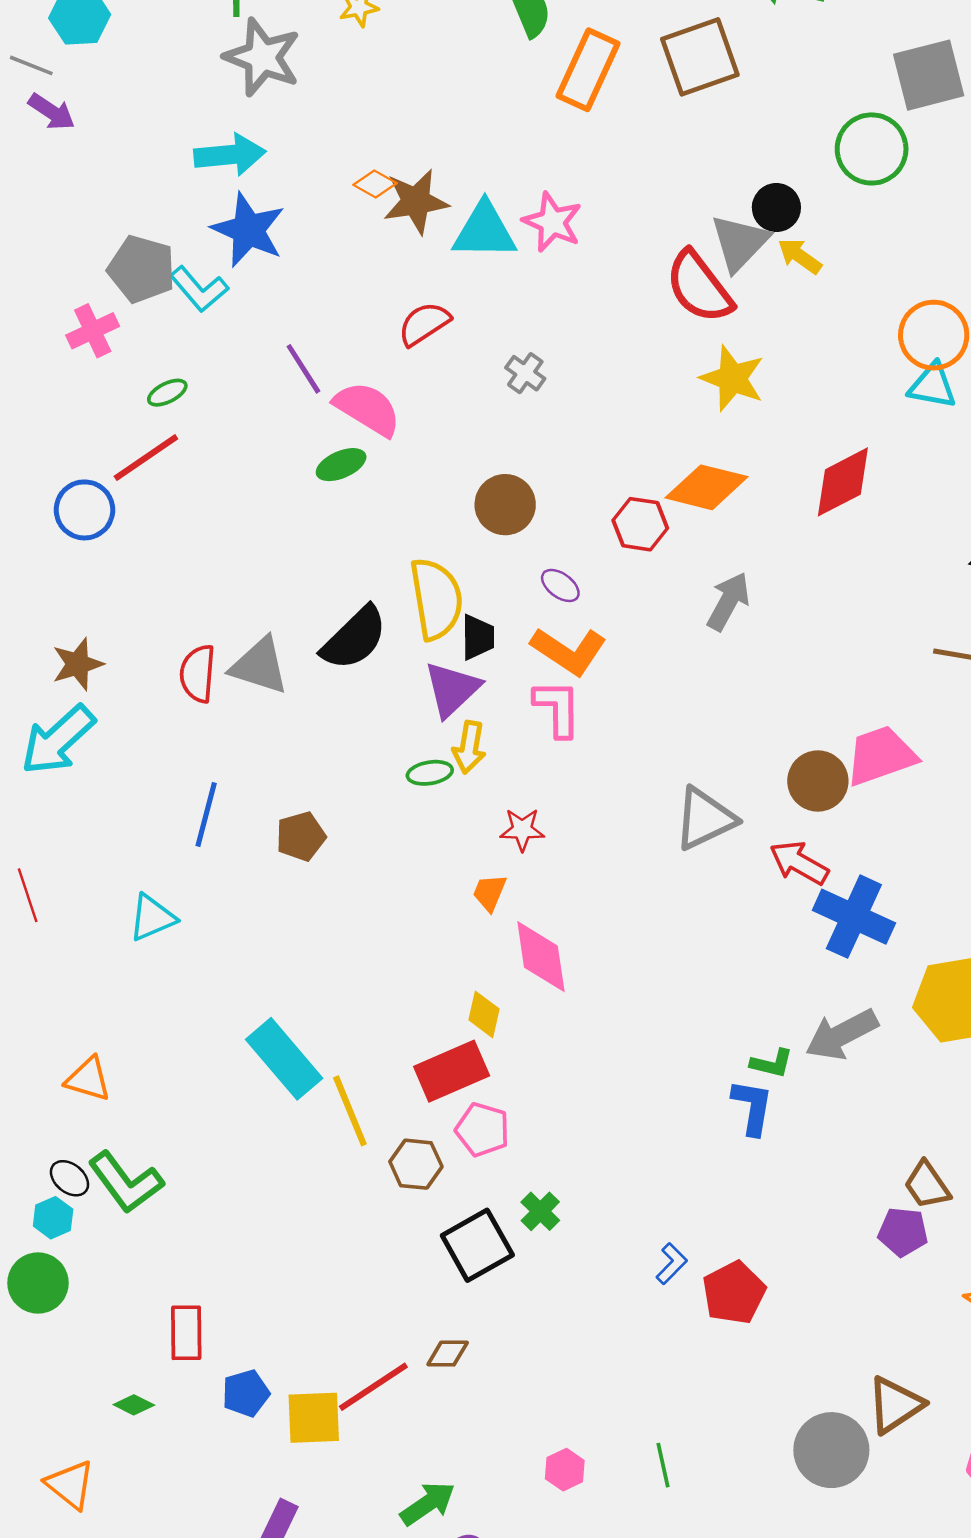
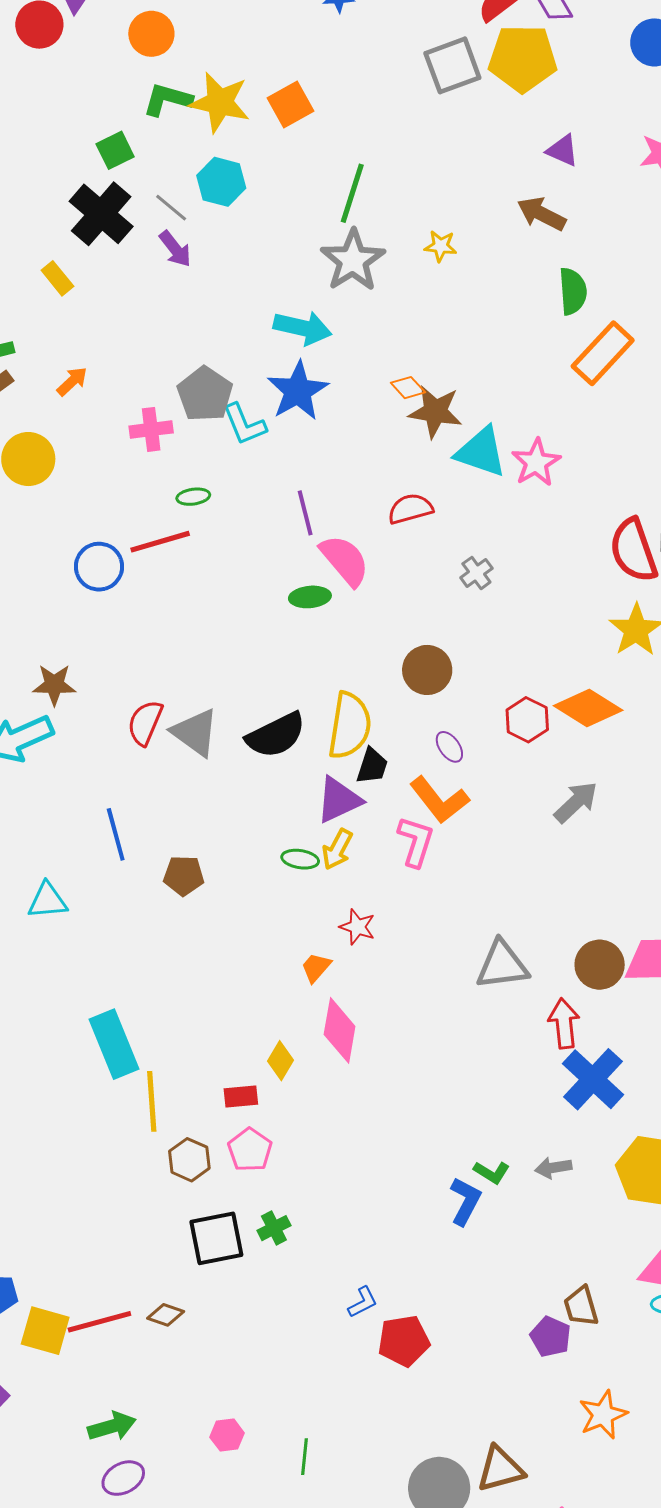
blue line: (206, 814) -> (116, 834), turned -48
red arrow: (799, 863) -> (564, 1023), turned 36
gray arrow: (842, 1035) -> (553, 1168), size x0.6
red rectangle: (452, 1071) -> (241, 1096), size x0.6

